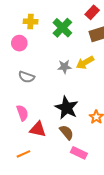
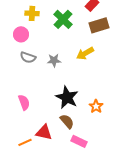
gray star: (64, 67) -> (54, 60), moved
gray semicircle: (26, 77) -> (28, 57), moved
red triangle: (38, 129) -> (44, 132), moved

